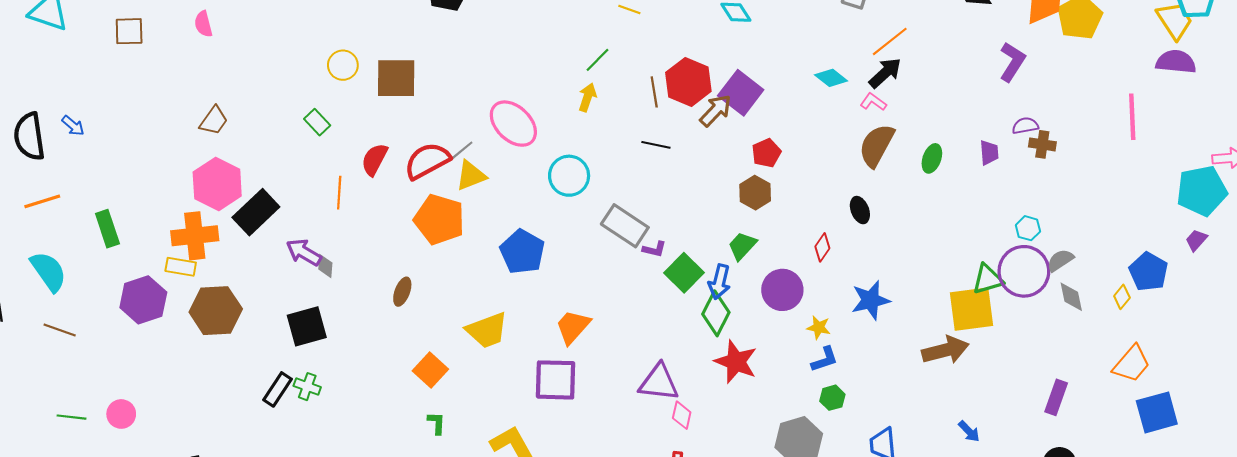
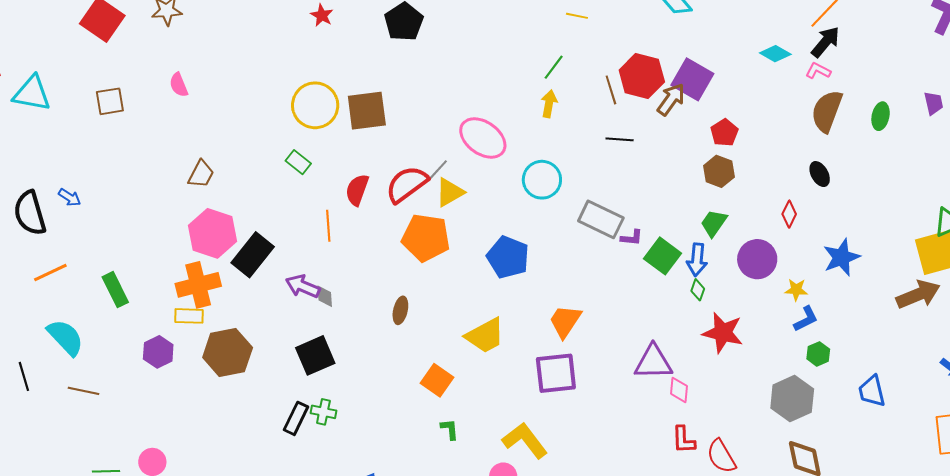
yellow circle: (343, 65) -> (315, 105), size x1.6
purple hexagon: (143, 300) -> (158, 352), size x0.7
green diamond: (716, 313) -> (698, 290), size x0.5

